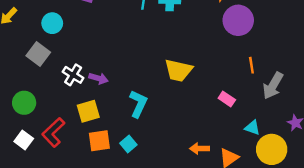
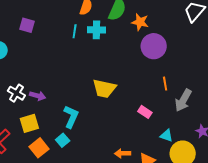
orange square: (99, 141) -> (39, 148), turned -30
cyan square: (128, 144) -> (63, 140), moved

